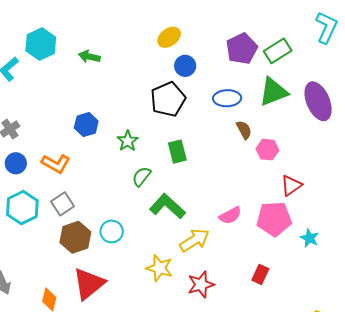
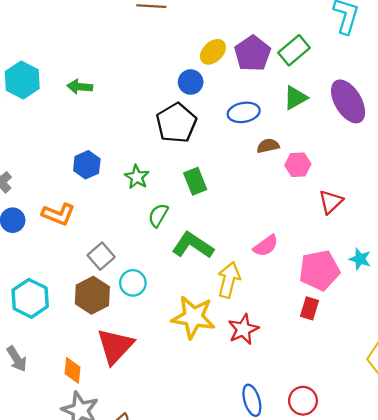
yellow ellipse: (169, 37) -> (213, 52), moved
green triangle: (273, 92) -> (295, 98), size x0.7
brown semicircle: (244, 130) -> (268, 146), turned -66
gray square: (62, 204) -> (101, 256), moved
cyan hexagon: (22, 208) -> (30, 298), moved
pink pentagon: (274, 219) -> (319, 270), moved
yellow arrow: (194, 240) -> (229, 280), turned -36
yellow star: (159, 268) -> (193, 317), size x1.4

